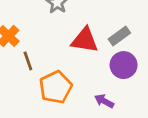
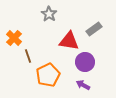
gray rectangle: (119, 36) -> (94, 29), moved
purple circle: (124, 65) -> (85, 62), moved

